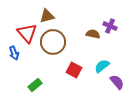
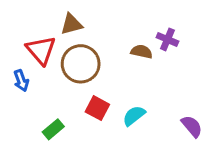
cyan semicircle: (102, 66) -> (134, 116), moved
red square: (74, 70) -> (97, 108), moved
purple semicircle: (117, 82) -> (192, 126), moved

